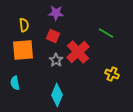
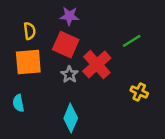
green line: (106, 33) -> (132, 41), turned -63
red square: (53, 36) -> (66, 45), size x1.5

